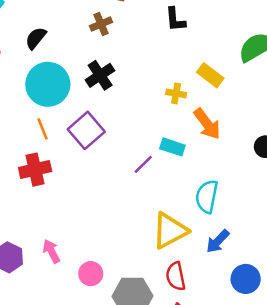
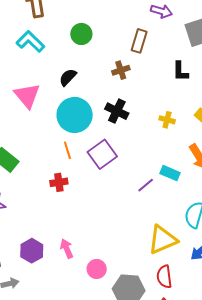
black cross: (100, 75) -> (117, 111), turned -35
yellow cross: (176, 93) -> (167, 120), moved
red cross: (35, 170) -> (59, 182), size x0.7

